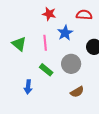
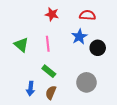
blue star: (65, 33) -> (79, 37), moved
gray circle: (71, 64) -> (86, 82), moved
brown semicircle: (77, 92) -> (51, 93), moved, turned 144

